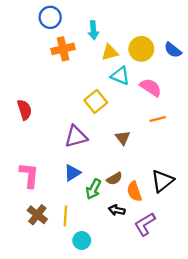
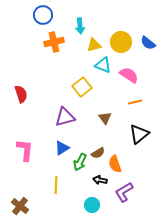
black triangle: (162, 181) -> (139, 134), moved
brown cross: (37, 215) -> (20, 206), moved
cyan circle: (82, 240) -> (92, 205), moved

